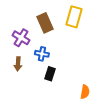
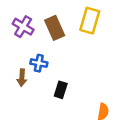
purple cross: (21, 38) -> (23, 27), moved
blue cross: (42, 54) -> (39, 63), moved

